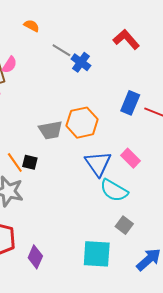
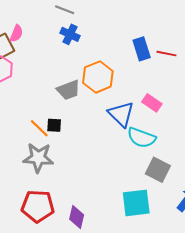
blue cross: (81, 62) -> (70, 34), moved
blue rectangle: (130, 103) -> (142, 49), turned -30
gray square: (124, 225) -> (158, 170), size x1.4

